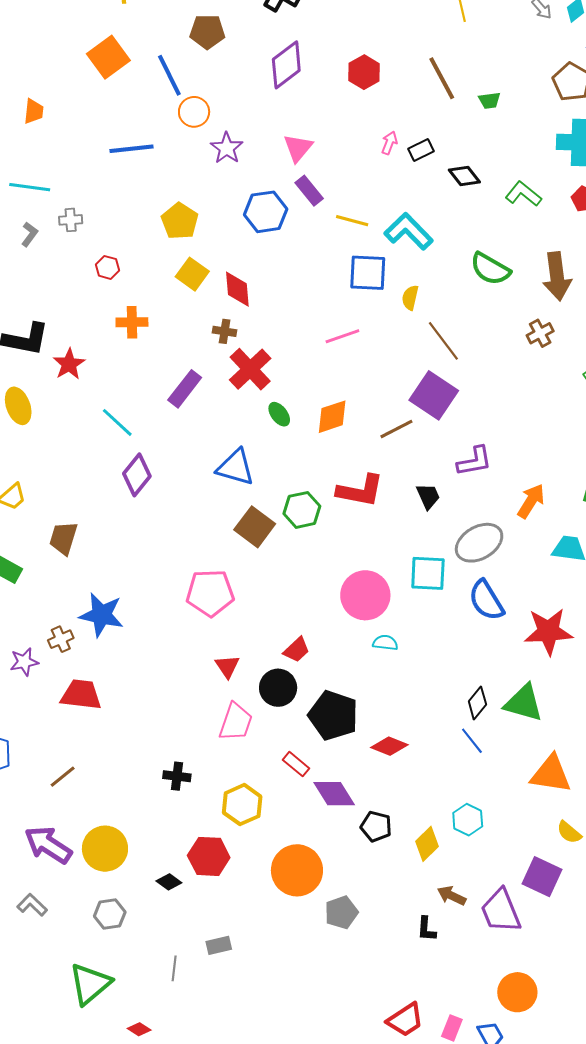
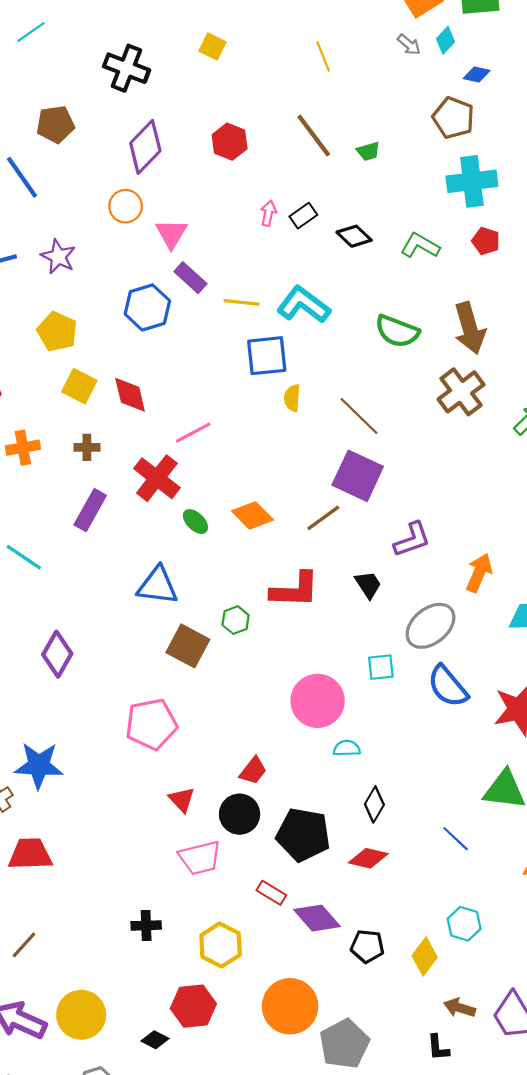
orange circle: (194, 112) -> (126, 206), moved
purple star: (227, 148) -> (58, 257), moved
yellow semicircle: (410, 298) -> (292, 398), moved
brown cross: (225, 331) -> (87, 447), moved
brown cross: (540, 333) -> (461, 392), size x1.6
pink line: (342, 336) -> (193, 433), moved
orange diamond: (332, 417) -> (253, 515), turned 72
purple diamond: (137, 475) -> (57, 654), moved
green hexagon: (302, 510) -> (236, 620), size x0.7
cyan square: (428, 573) -> (381, 667), size x0.7
black diamond: (477, 703) -> (374, 804), moved
pink trapezoid: (236, 722) -> (200, 858), turned 66
gray pentagon: (341, 912) -> (344, 1044), size x1.4

